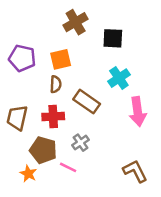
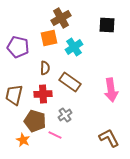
black square: (113, 38) -> (107, 25), moved
orange square: (61, 59) -> (49, 38), moved
cyan cross: (119, 78) -> (74, 47), moved

